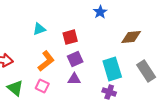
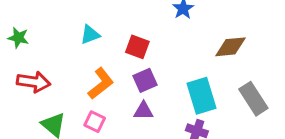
red square: (70, 37) -> (137, 47), turned 35

